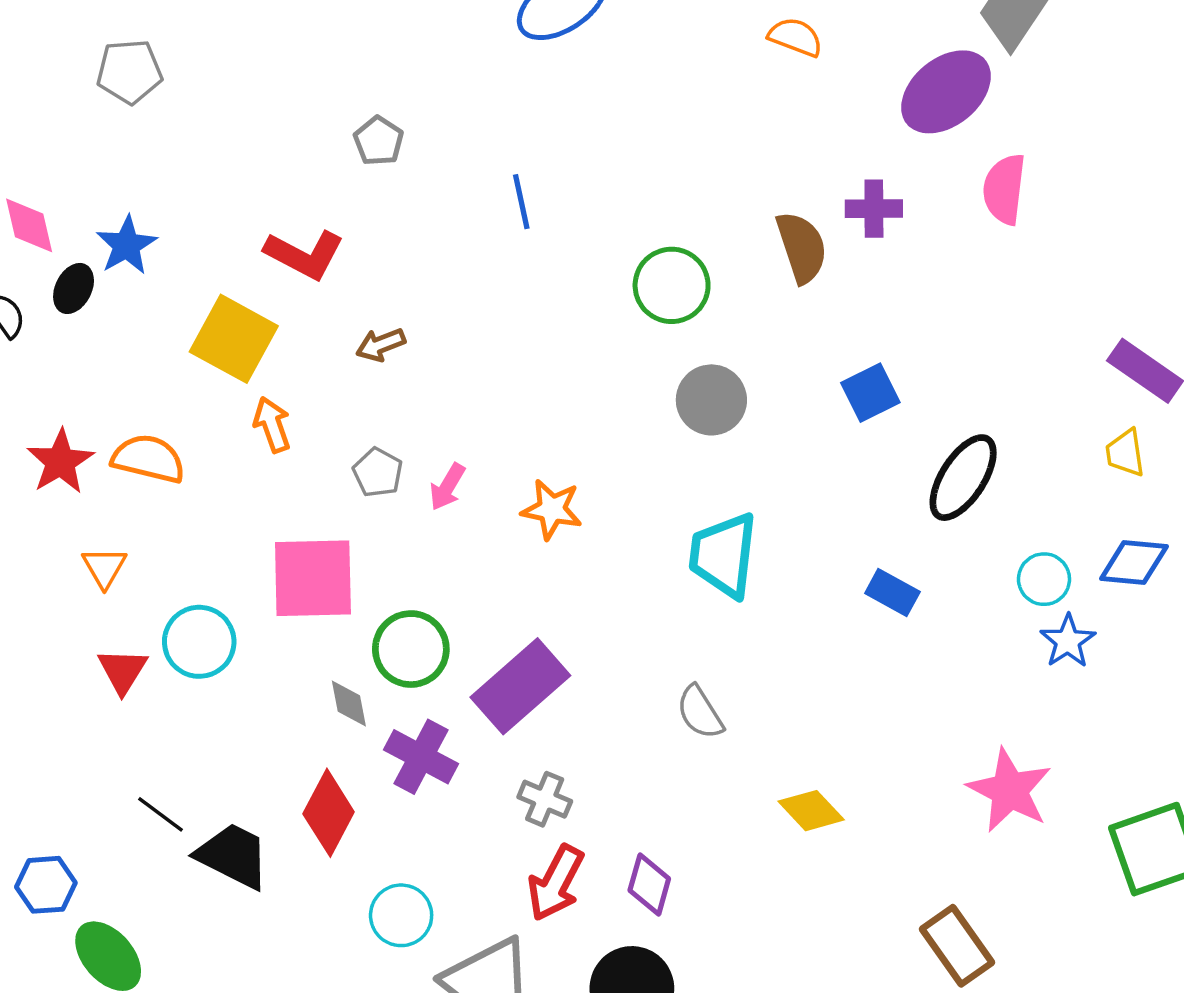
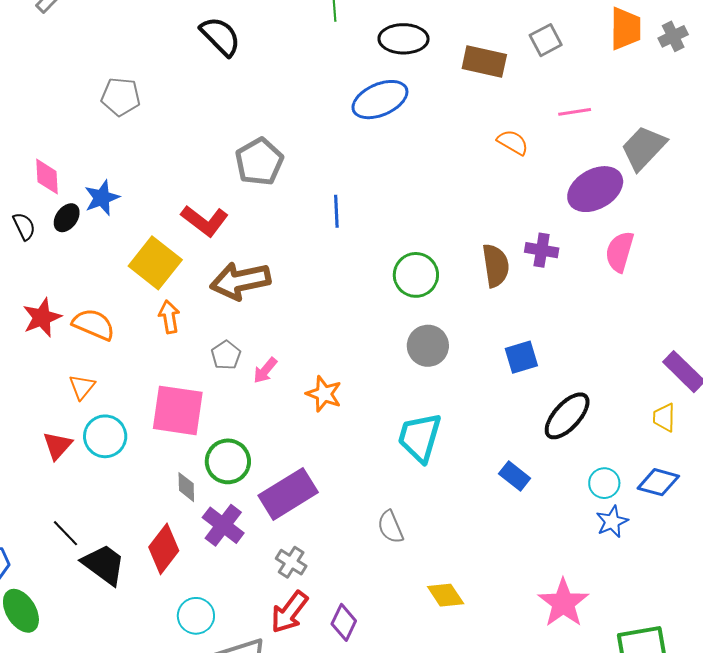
gray pentagon: (379, 141) -> (259, 162), size x1.6
brown arrow: (381, 345) -> (240, 281), size x2.0
orange triangle: (104, 567) -> (82, 387), moved

